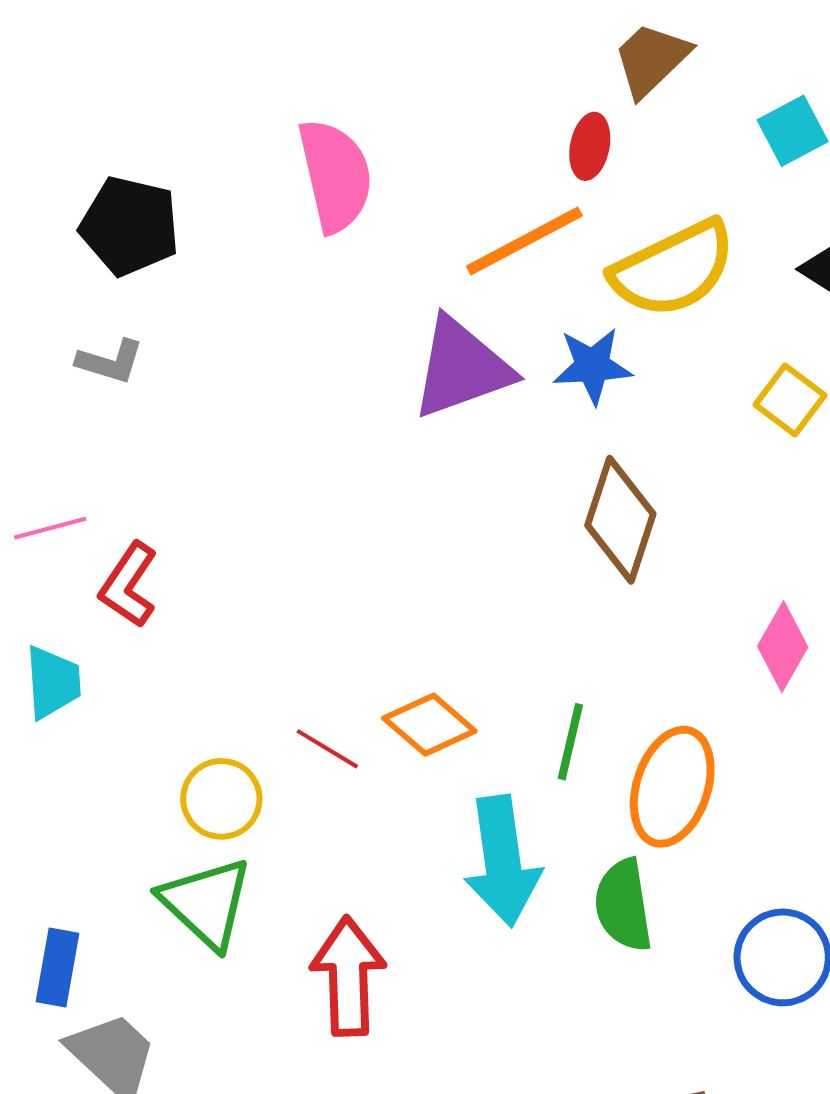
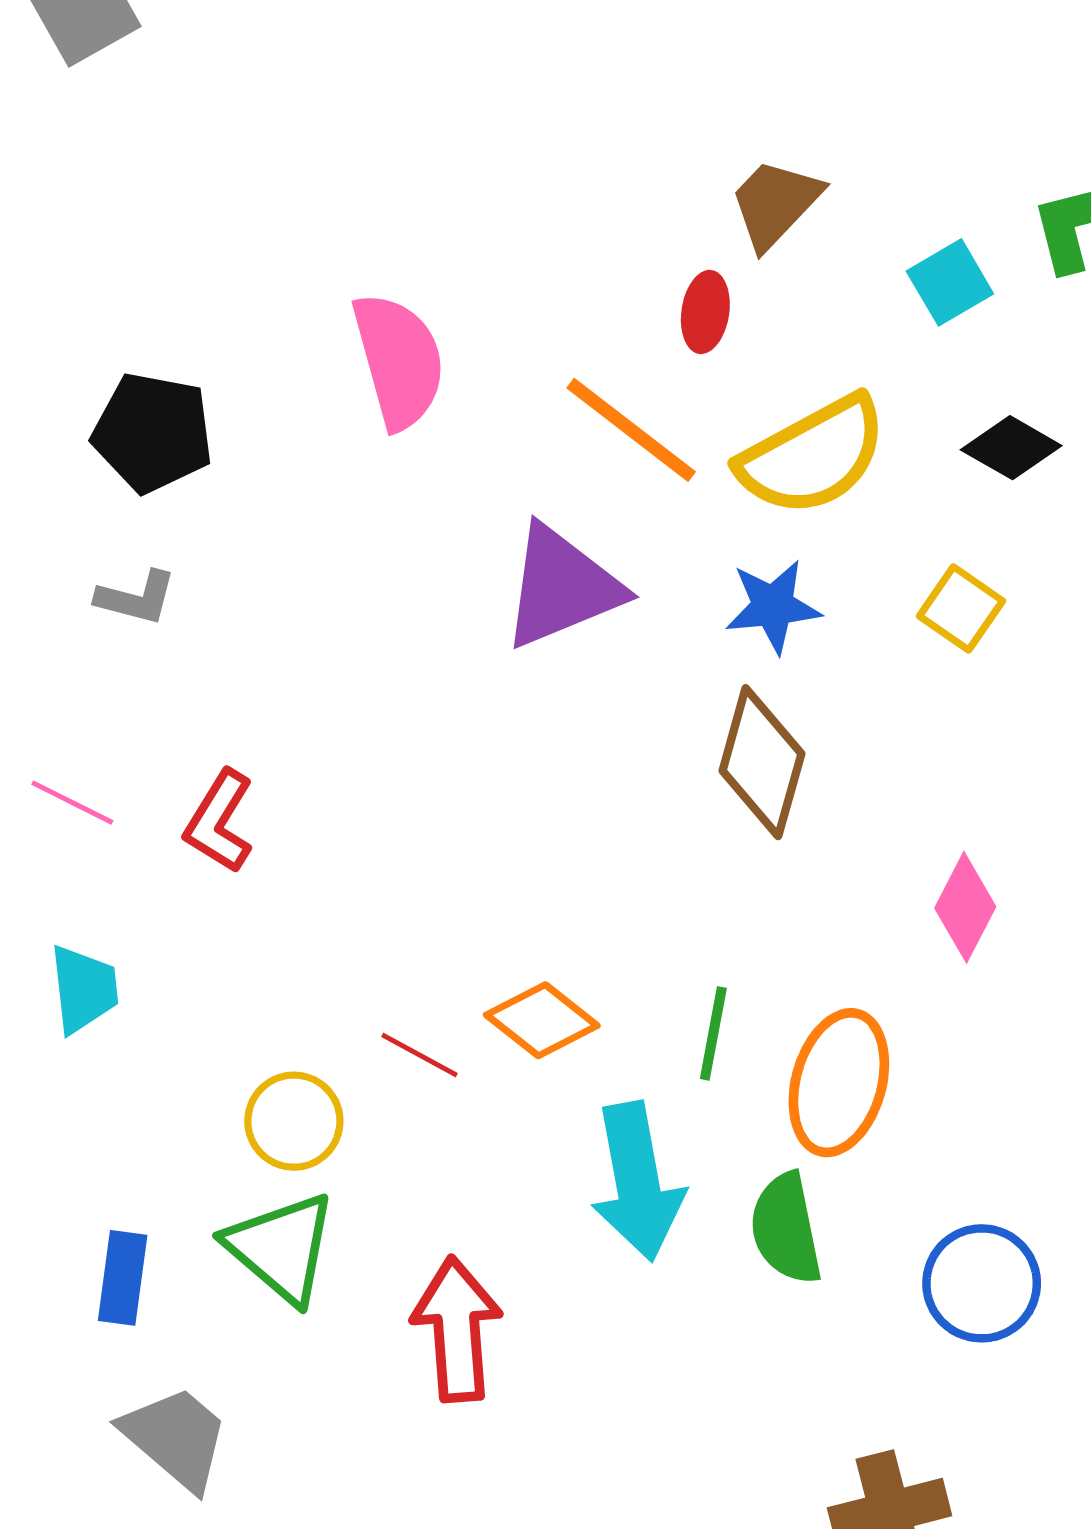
orange line: (524, 241) -> (631, 430), turned 68
blue star: (592, 366) -> (773, 606), moved
pink line: (50, 528) -> (72, 803), turned 44
red L-shape: (129, 585) -> (219, 822), moved
blue rectangle: (58, 967) -> (123, 1278), moved

